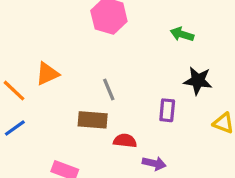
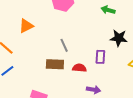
orange triangle: (47, 74) -> (26, 26), moved
red semicircle: (125, 141) -> (79, 68), moved

